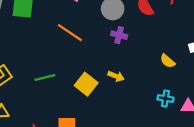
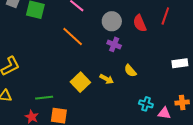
yellow semicircle: (168, 61) -> (130, 71), moved
green line: (45, 78) -> (44, 98), moved

